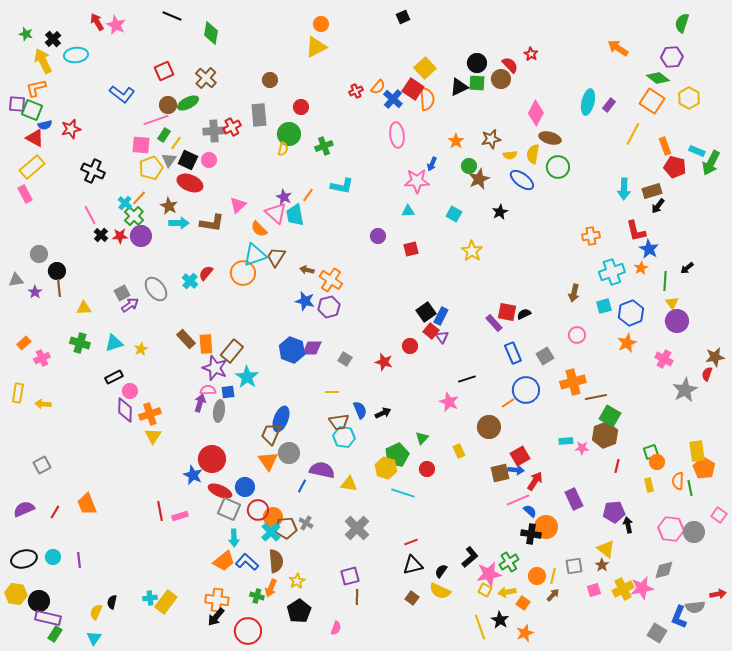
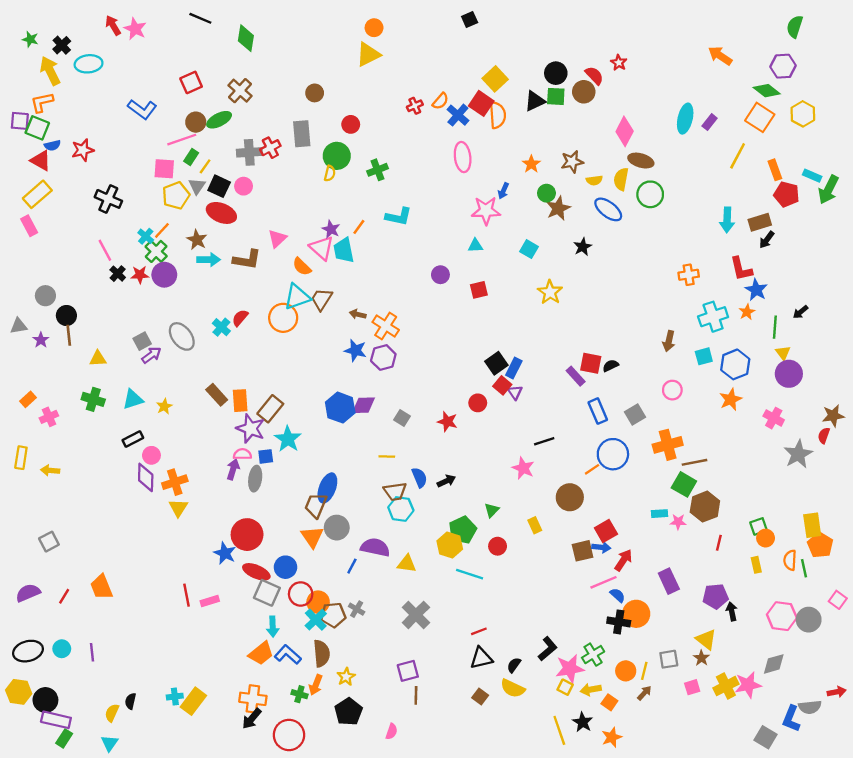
green square: (610, 416) -> (684, 484), moved

